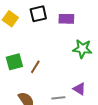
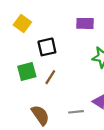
black square: (38, 14) -> (47, 47), moved

